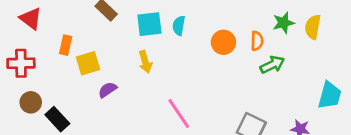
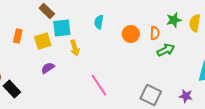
cyan square: (149, 24) -> (62, 28), moved
yellow square: (88, 63) -> (43, 41), moved

